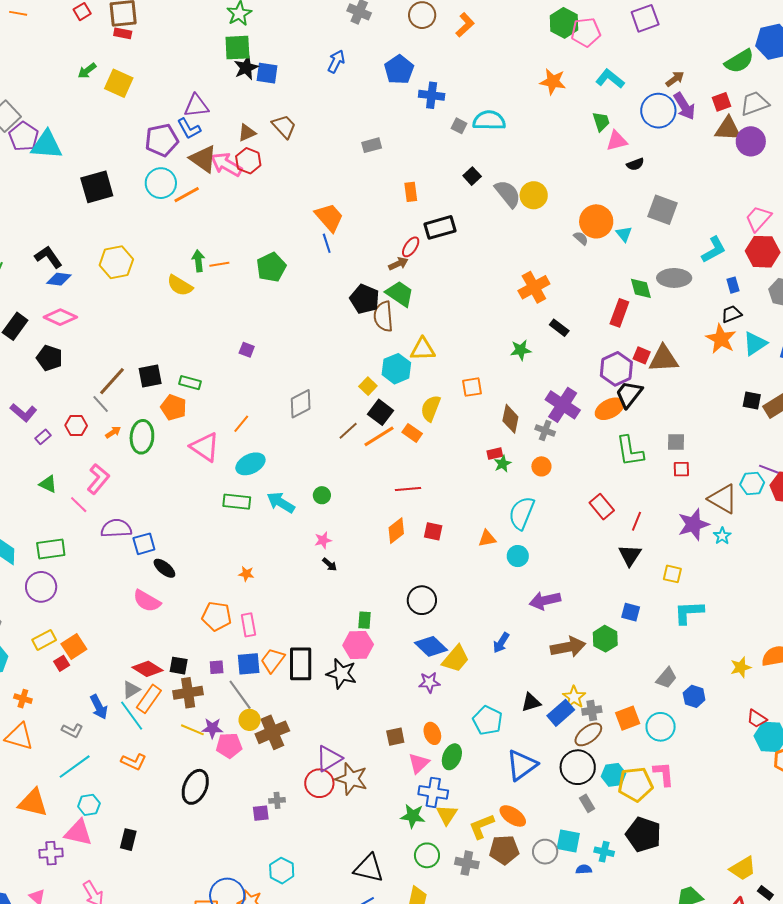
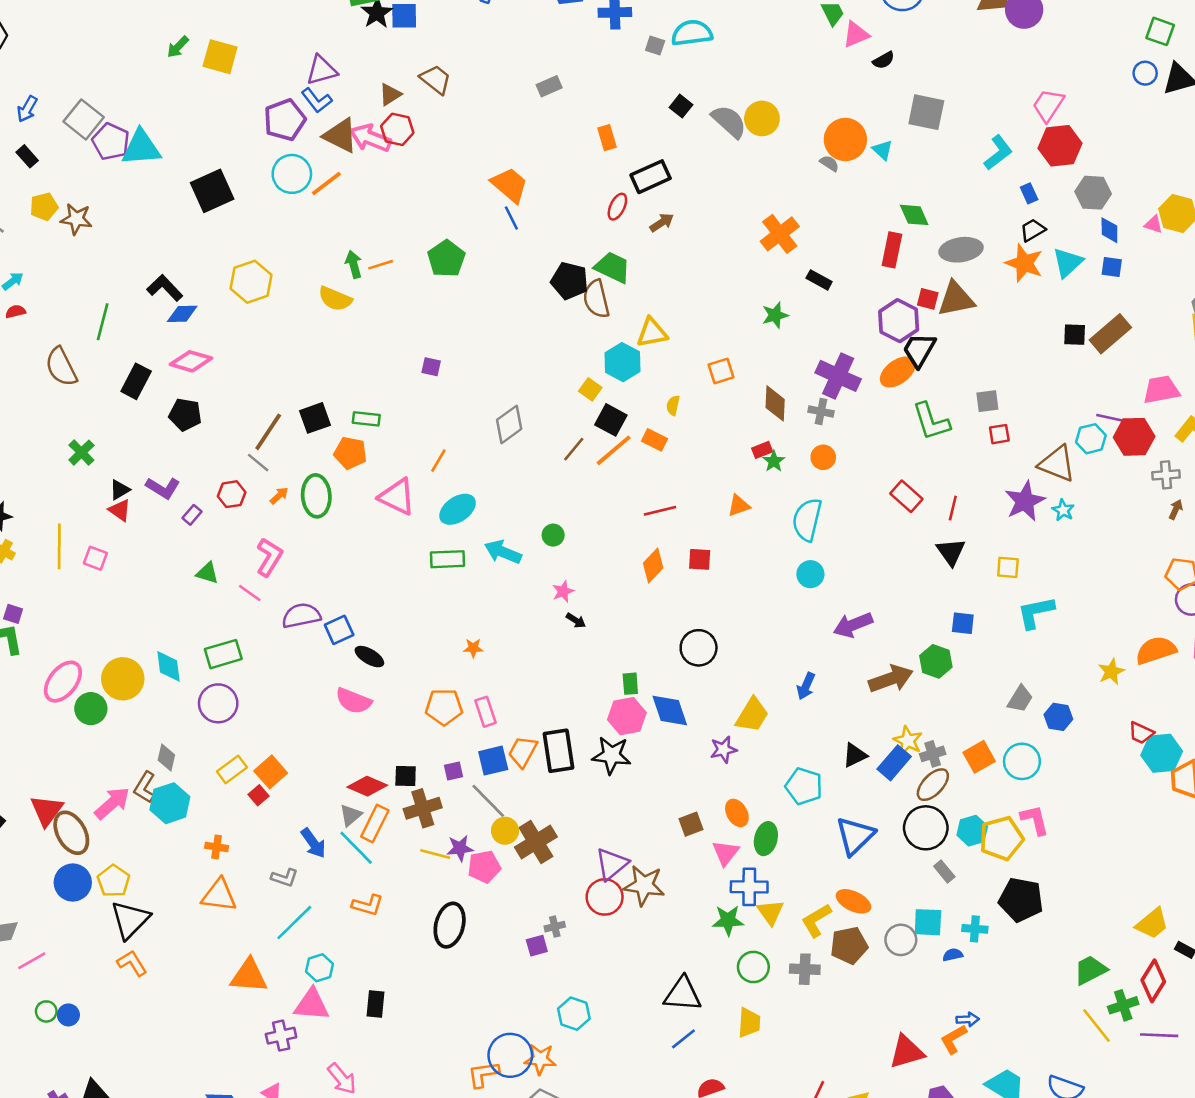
brown arrow: (398, 264) -> (662, 223), moved
gray ellipse: (674, 278) -> (961, 250), moved
yellow semicircle: (431, 408) -> (673, 405), size x0.6
orange triangle: (487, 538) -> (739, 506), moved
blue diamond: (431, 646) -> (670, 710), moved, turned 36

